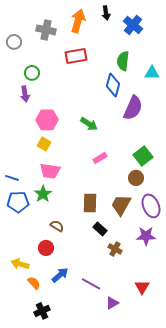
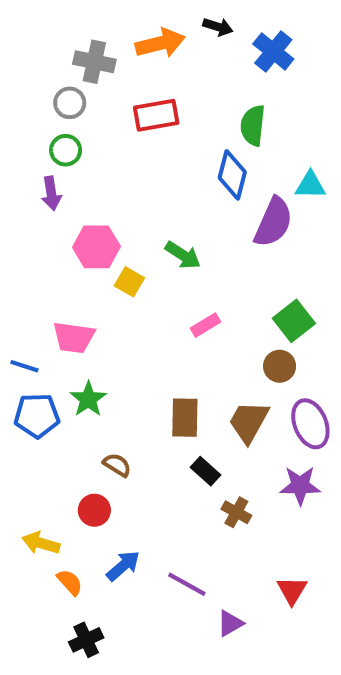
black arrow: (106, 13) -> (218, 27), turned -64
orange arrow: (78, 21) -> (160, 43), turned 60
gray circle: (14, 42) -> (70, 103), moved
cyan triangle: (152, 73) -> (310, 185), moved
yellow square: (44, 144) -> (129, 282), moved
pink trapezoid: (50, 171) -> (74, 337), moved

